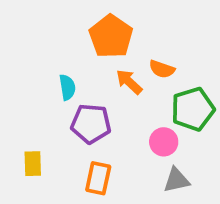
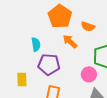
orange semicircle: (162, 69) -> (88, 26), moved
yellow rectangle: (33, 164) -> (22, 79), moved

